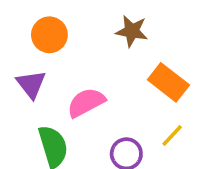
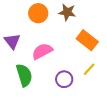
orange circle: (49, 35) -> (38, 13), moved

